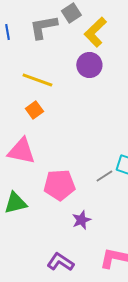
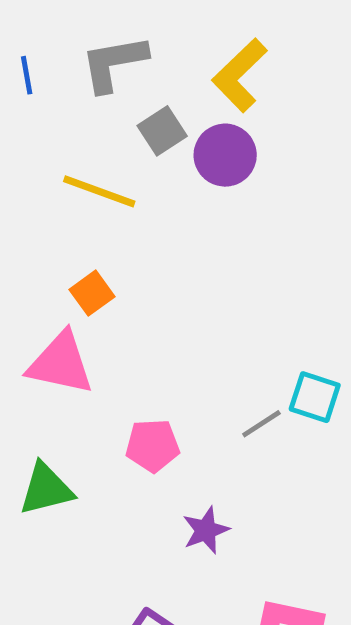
gray square: (71, 13) -> (162, 131), moved
orange square: (34, 110) -> (92, 293), moved
pink pentagon: (59, 185) -> (153, 446), size x0.7

